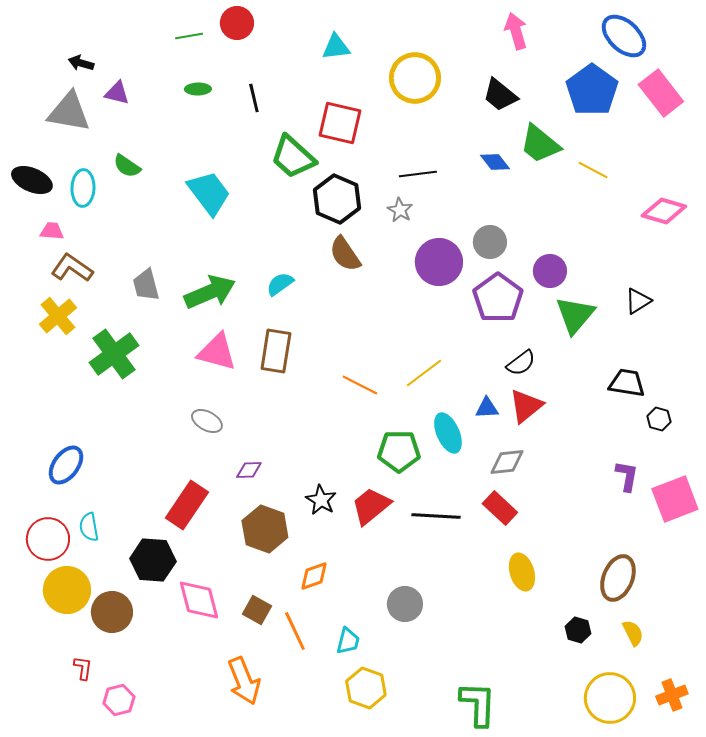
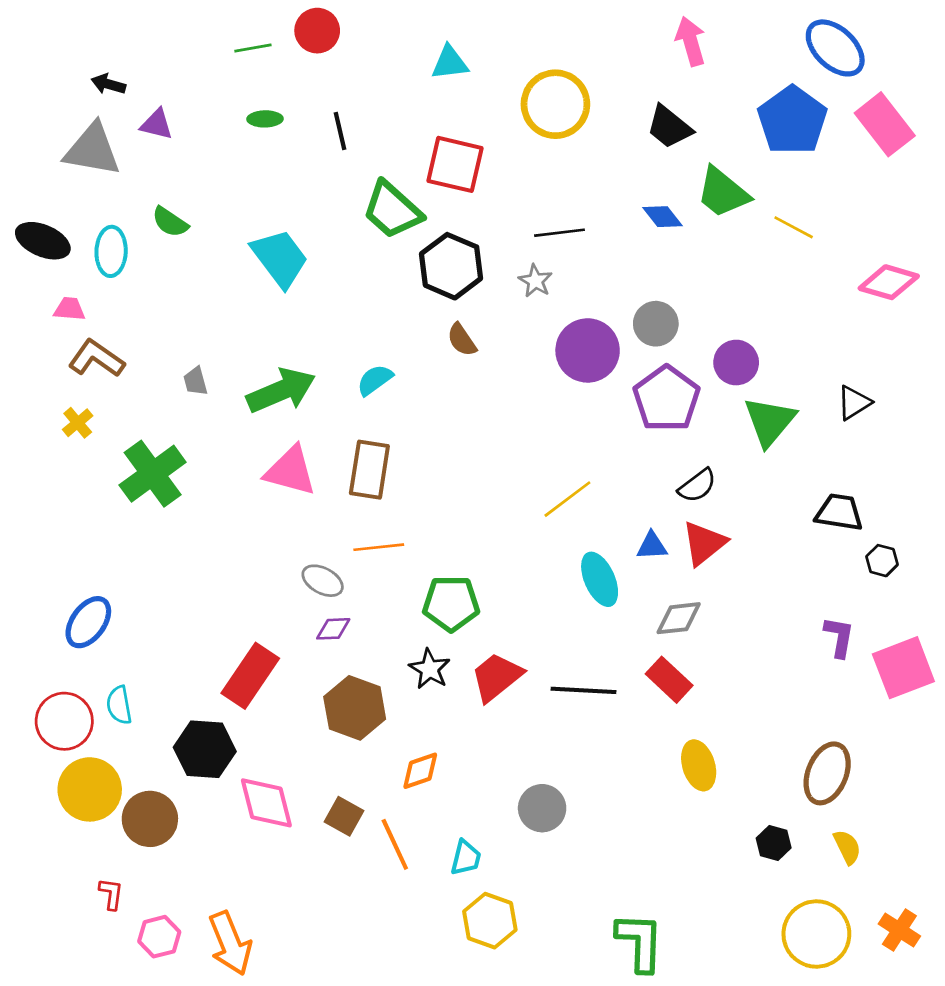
brown semicircle: (345, 254) -> (462, 340), size x0.7
gray trapezoid: (146, 285) -> (195, 381), size x0.7
yellow cross: (58, 316) -> (78, 423), size x0.6
orange line: (360, 385) -> (379, 547), moved, turned -33
gray ellipse: (207, 421) -> (323, 581), moved
green pentagon: (399, 451) -> (451, 603), moved
orange arrow: (244, 681) -> (230, 943), moved
orange cross: (672, 695) -> (899, 930), turned -36

